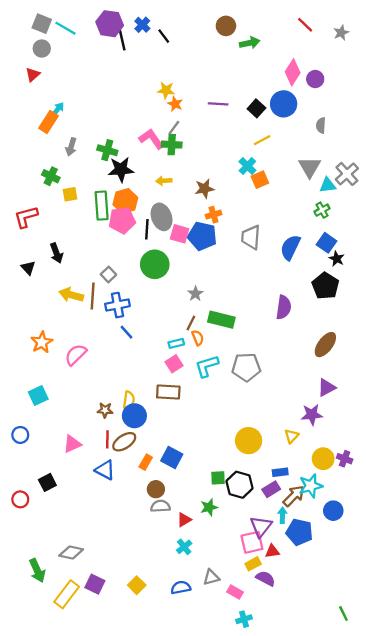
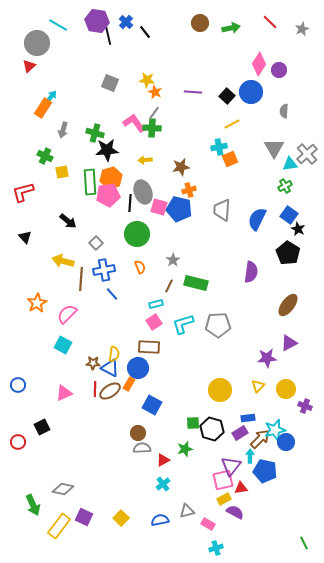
gray square: (42, 24) -> (110, 83), moved
green arrow: (250, 43) -> (231, 28), moved
gray circle: (42, 48) -> (37, 43), size x1.6
cyan cross: (247, 166) -> (219, 147), turned 35
black arrow: (56, 253) -> (68, 221), moved, turned -30
brown line: (93, 296) -> (81, 279), moved
orange semicircle: (198, 338) -> (140, 267), moved
cyan square: (38, 395) -> (63, 345), moved, turned -36
purple star: (312, 415) -> (267, 358), moved
blue circle: (134, 416) -> (138, 368), moved
yellow circle: (323, 459) -> (286, 389), moved
orange rectangle: (146, 462) -> (129, 384), moved
blue triangle: (105, 470) -> (110, 368), moved
blue circle: (333, 511) -> (286, 442), moved

